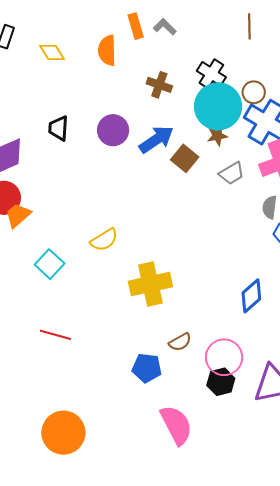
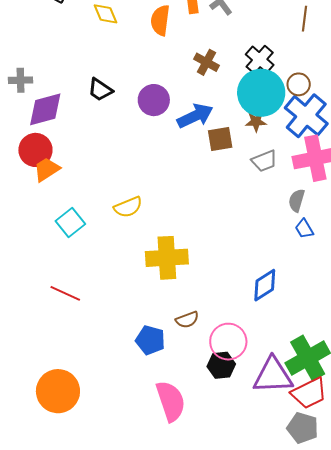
black trapezoid: (58, 128) -> (100, 90), turned -68
brown square: (185, 158) -> (220, 139), turned 32

